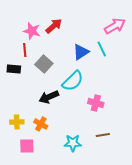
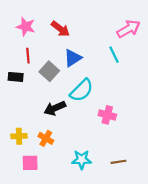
red arrow: (54, 26) -> (60, 29), turned 78
pink star: (32, 31) -> (26, 27), moved
blue triangle: (81, 52) -> (73, 58), moved
brown line: (103, 135) -> (118, 162), moved

